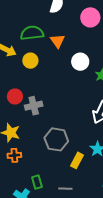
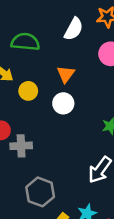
green semicircle: (32, 33) -> (25, 42), moved
white circle: (80, 62) -> (63, 103), moved

